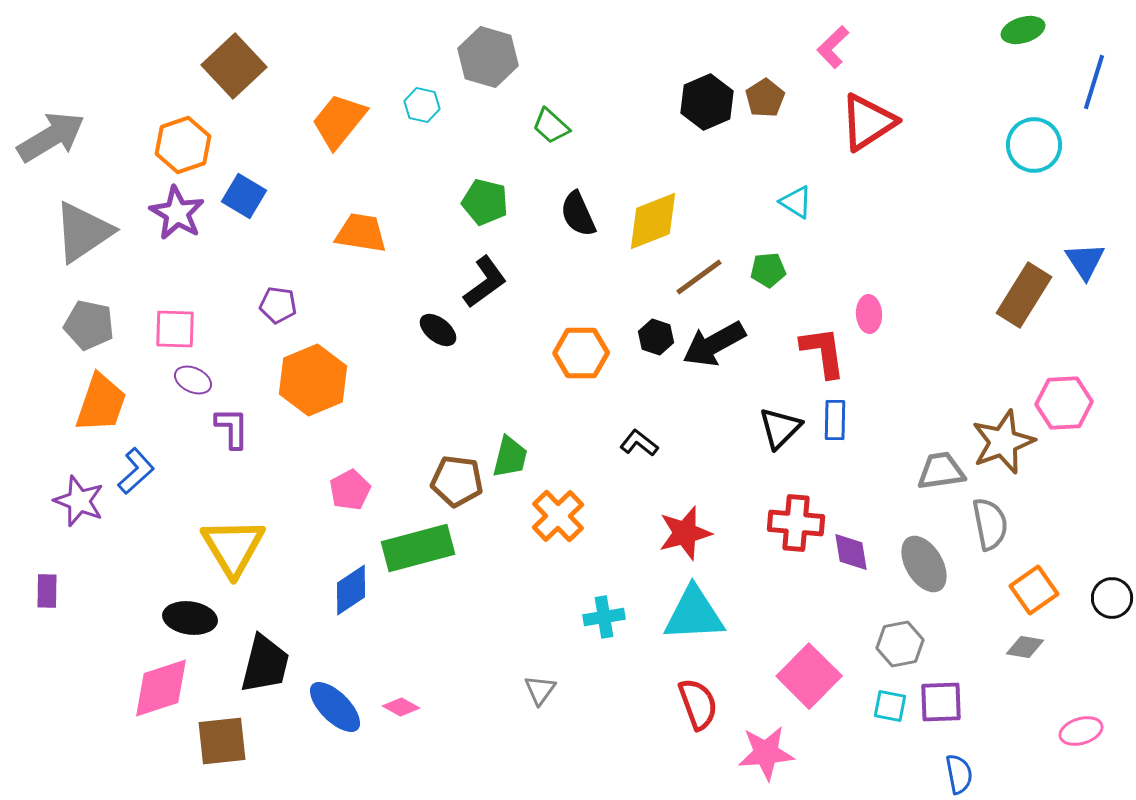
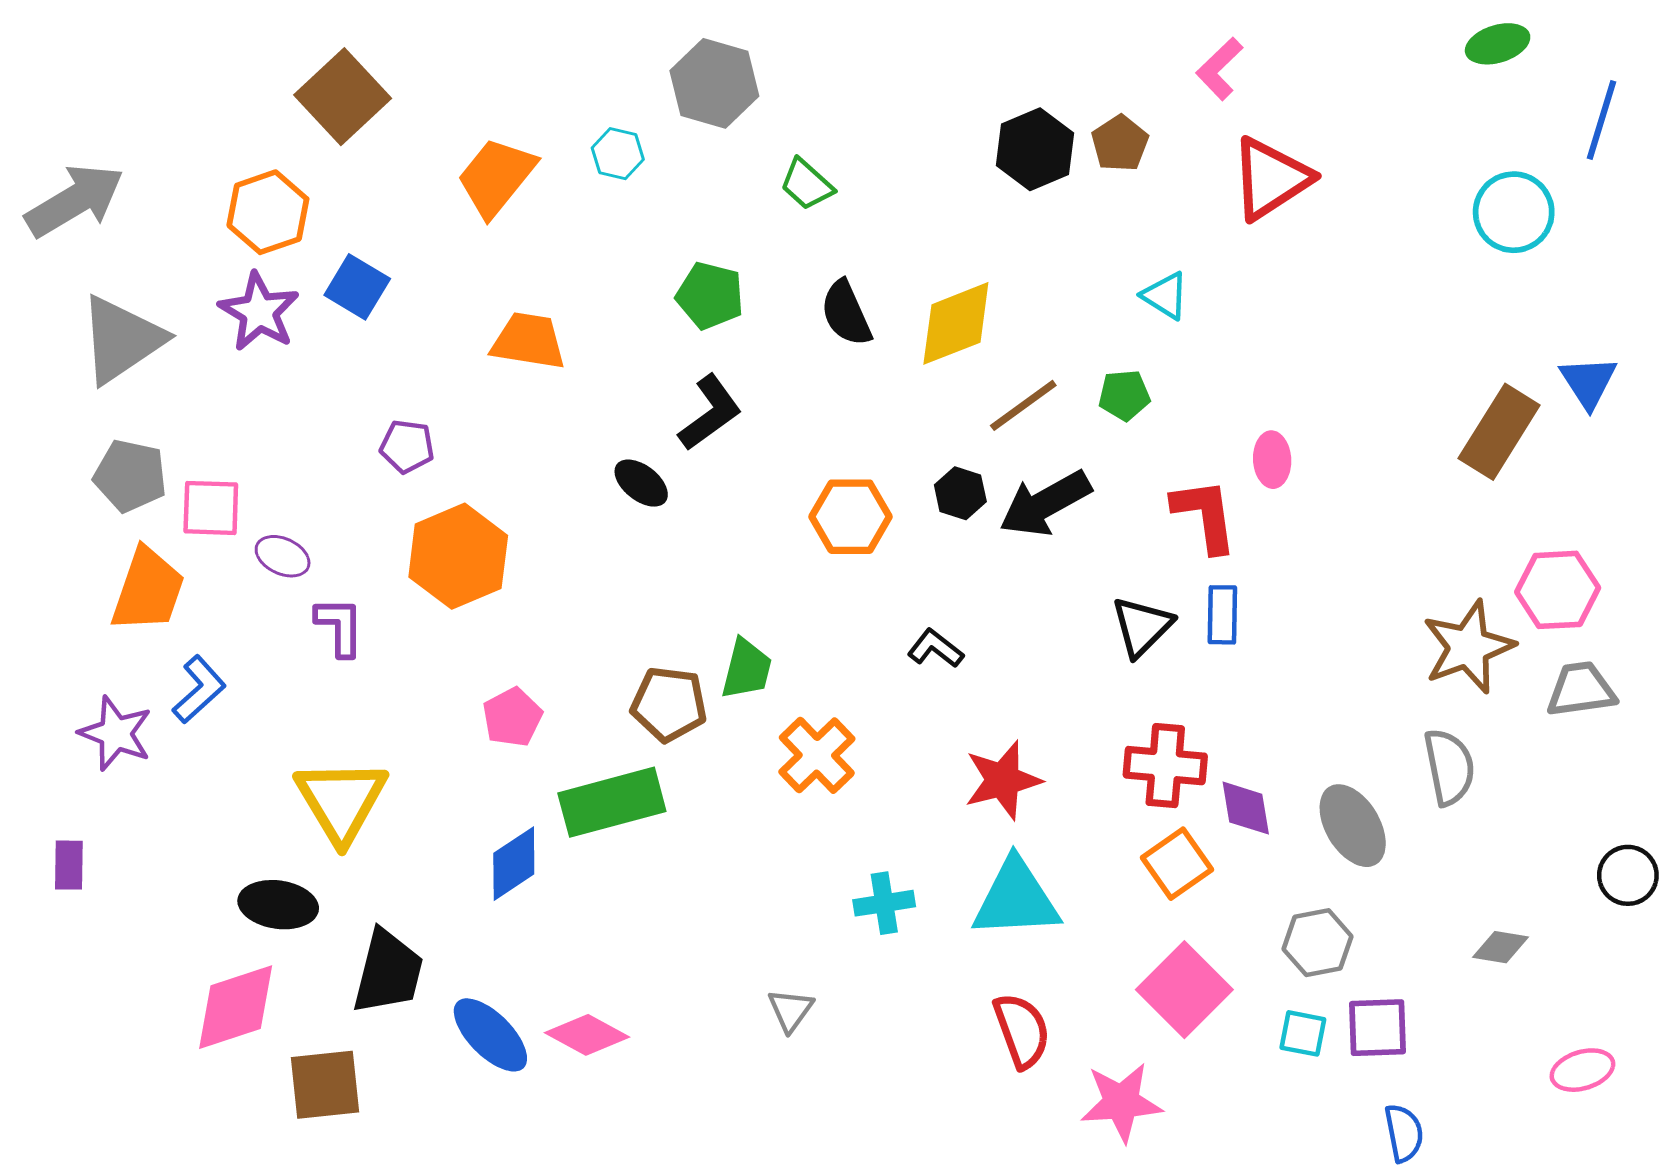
pink square: (175, 329) -> (211, 508), moved
gray trapezoid: (941, 471) -> (1581, 689), moved
orange square: (1034, 590) -> (1177, 864), moved
pink diamond: (401, 707) -> (587, 1035), size x1.5

